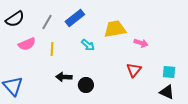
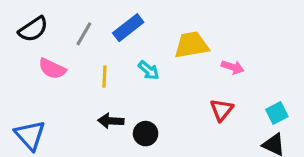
pink semicircle: (27, 44) -> (52, 69), turned 48
yellow line: (52, 49) -> (104, 77), moved
cyan square: (169, 72) -> (277, 113), turned -32

